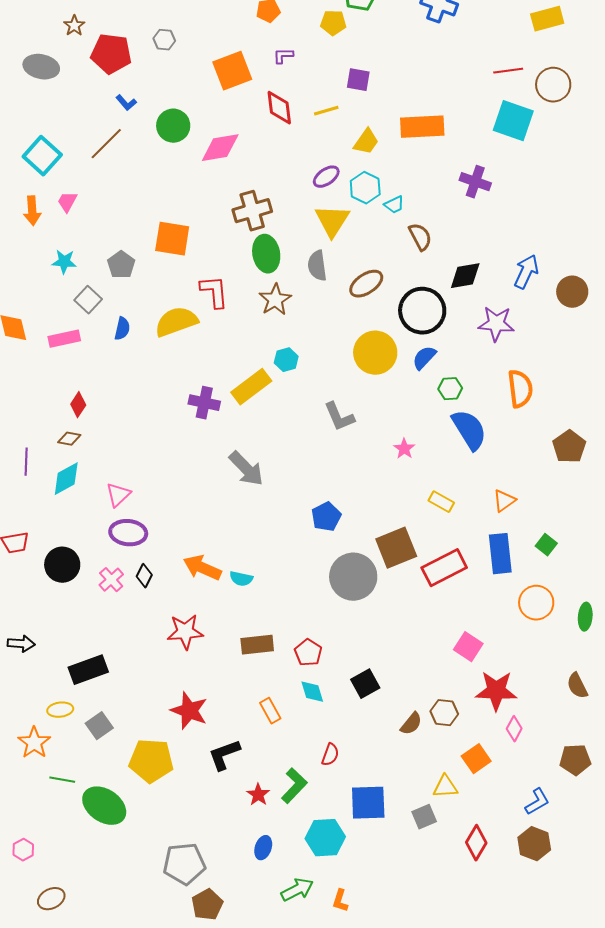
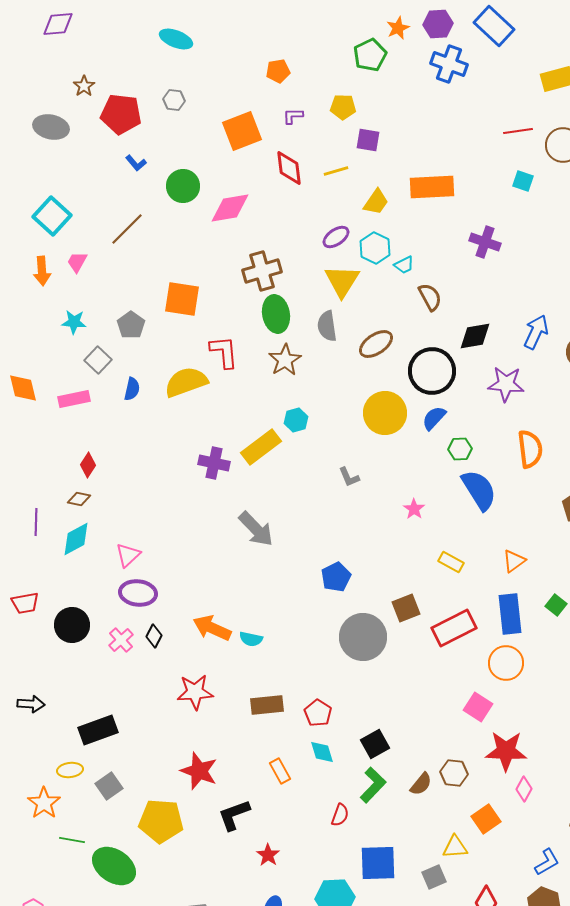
yellow pentagon: (333, 23) -> (343, 107), moved
cyan square: (513, 121) -> (523, 181), size x0.5
brown line: (106, 144) -> (127, 229), moved
gray L-shape: (339, 417) -> (349, 477), size x0.7
brown square: (396, 548) -> (406, 608), size x0.7
orange circle: (536, 603) -> (506, 663), moved
green L-shape: (294, 786) -> (373, 785), moved

